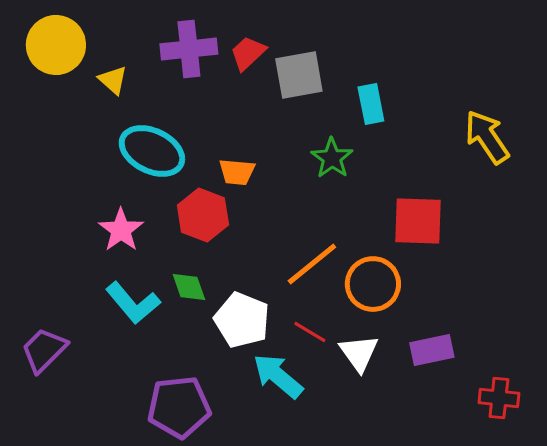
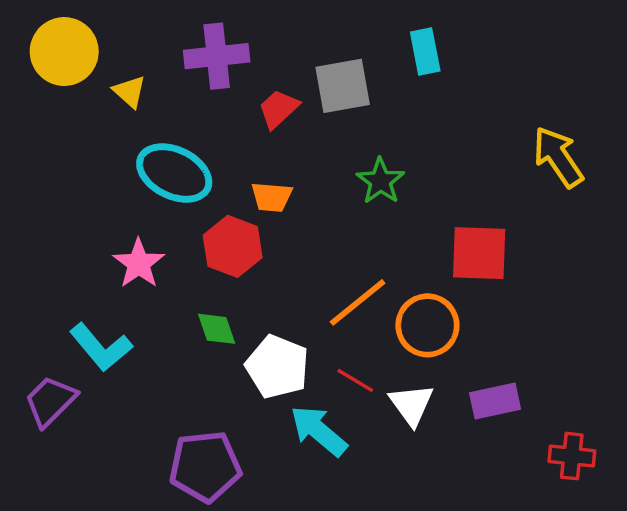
red trapezoid: (248, 53) -> (278, 109), moved
cyan rectangle: (371, 104) -> (425, 52), moved
cyan L-shape: (133, 303) -> (101, 347), moved

